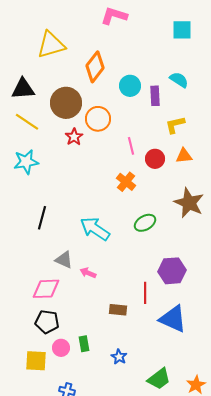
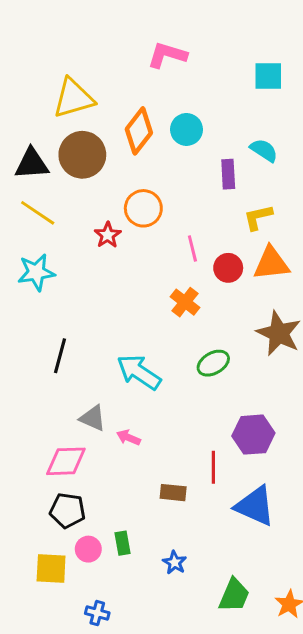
cyan circle: (130, 86) -> (187, 129), moved
brown circle: (66, 103) -> (82, 155), moved
orange triangle: (184, 156) -> (271, 263), size x1.5
green trapezoid: (159, 379) -> (234, 595), turned -30

